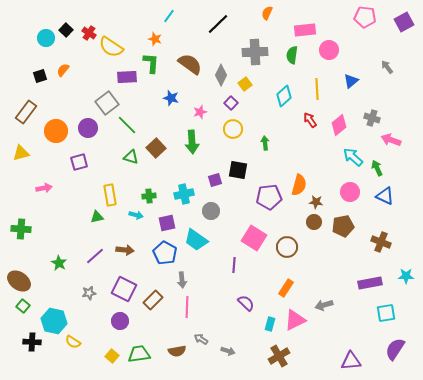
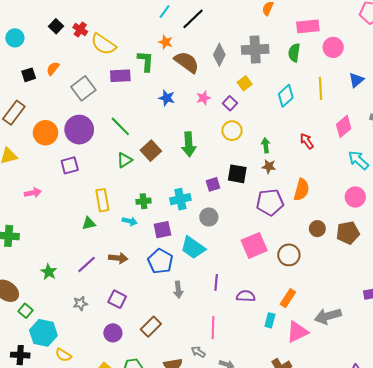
black line: (218, 24) -> (193, 19), moved
cyan circle: (46, 38) -> (15, 38), moved
orange star: (155, 39) -> (166, 42), moved
gray diamond: (221, 75) -> (219, 55), moved
gray square: (107, 103) -> (83, 88), moved
pink star: (200, 112) -> (204, 98), moved
red arrow: (310, 120) -> (307, 141), moved
purple circle: (88, 128) -> (79, 130), size x1.4
green triangle: (131, 157) -> (125, 160), turned -49
brown star: (316, 202) -> (269, 166), moved
pink square: (254, 238) -> (254, 245), turned 35
purple line: (234, 265) -> (216, 282), moved
purple square: (124, 289) -> (117, 299), size x0.7
brown rectangle: (153, 300) -> (151, 327), moved
purple semicircle: (246, 303) -> (246, 296), moved, turned -42
gray arrow: (324, 305) -> (328, 316), size x1.4
green square: (23, 306) -> (25, 311), moved
pink line: (187, 307) -> (213, 328), moved
cyan rectangle: (270, 324) -> (270, 320), moved

